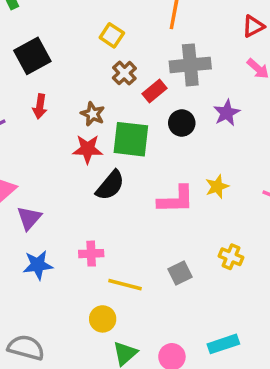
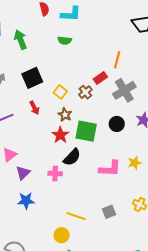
yellow square: (112, 35) -> (60, 92), moved
gray cross: (190, 65) -> (124, 90), turned -30
red rectangle: (155, 91) -> (100, 78), moved
red arrow: (40, 106) -> (34, 108), turned -40
red star: (88, 149) -> (60, 135), turned 30
pink cross: (91, 254) -> (55, 174), moved

